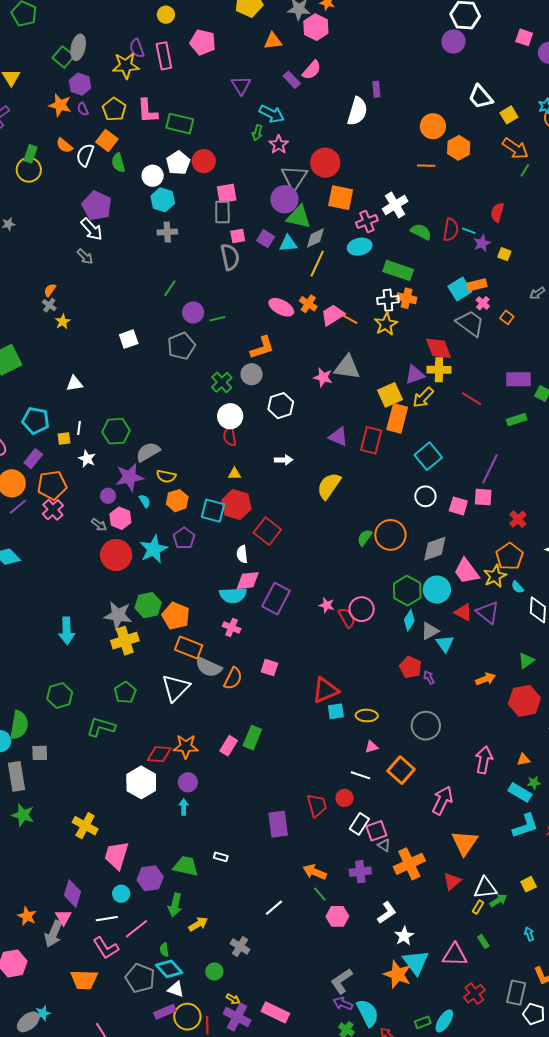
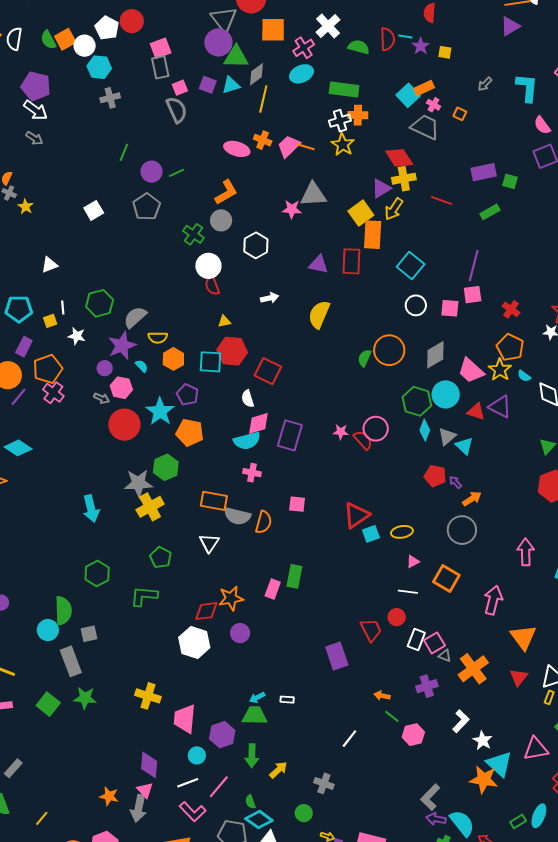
orange square: (107, 141) -> (65, 39), moved, turned 35
orange pentagon: (176, 616) -> (190, 433), moved
orange arrow: (486, 679) -> (472, 499), moved
white triangle: (176, 688) -> (209, 543), size x0.7
cyan arrow: (184, 807) -> (257, 698), moved, turned -105
orange arrow: (315, 872) -> (382, 696), size x0.7

